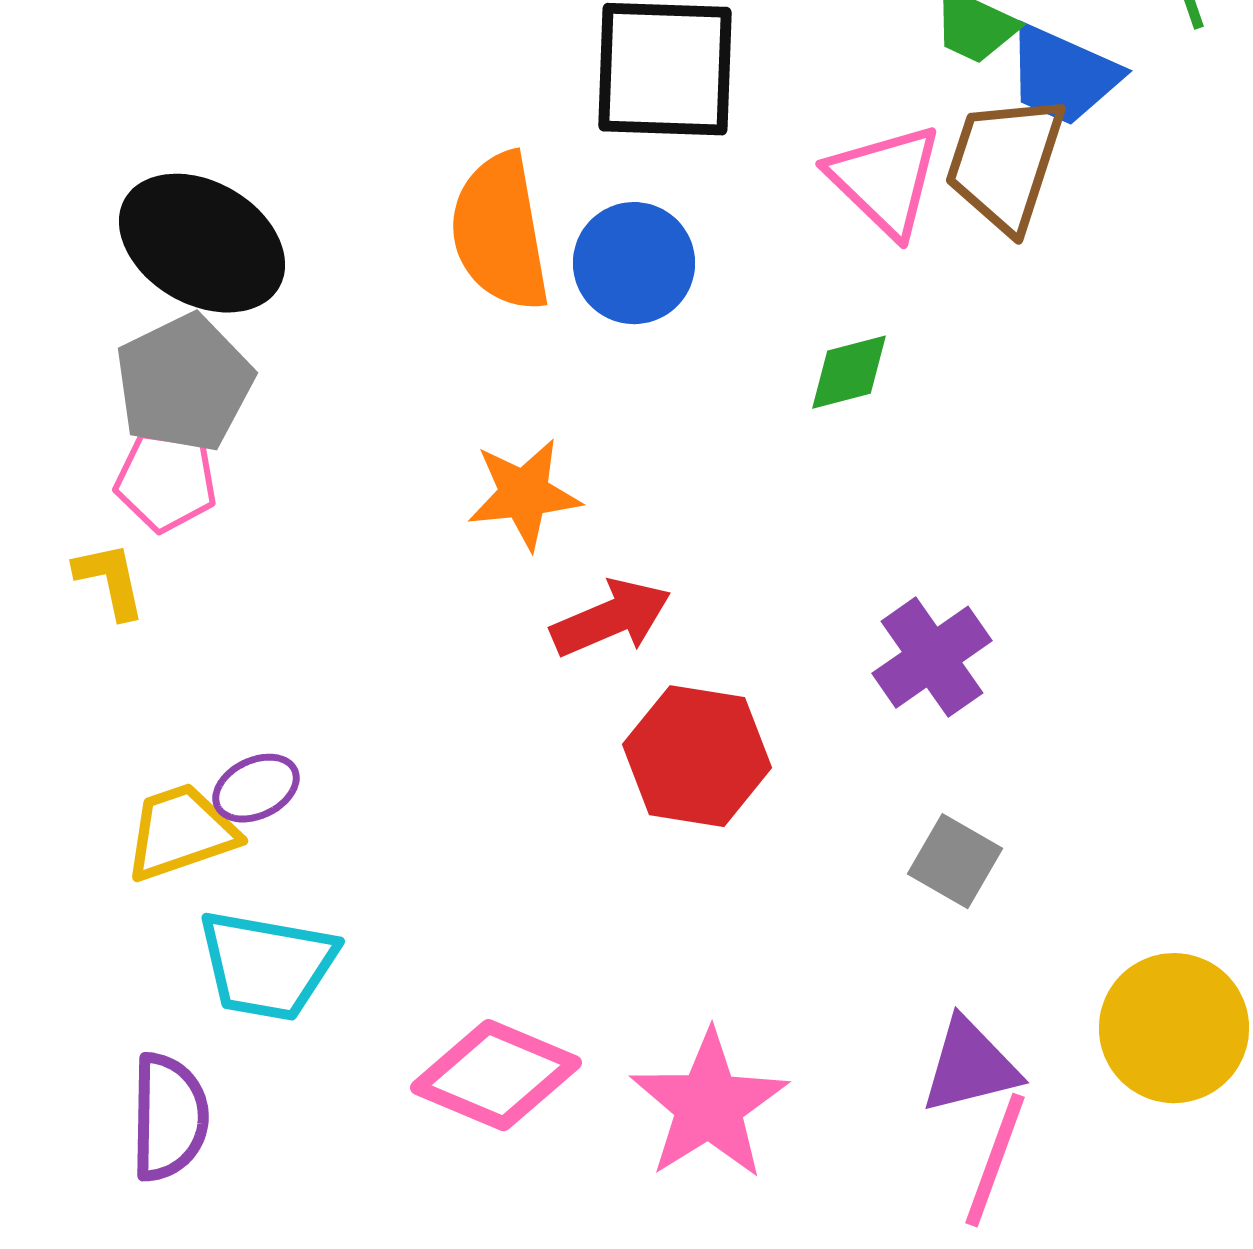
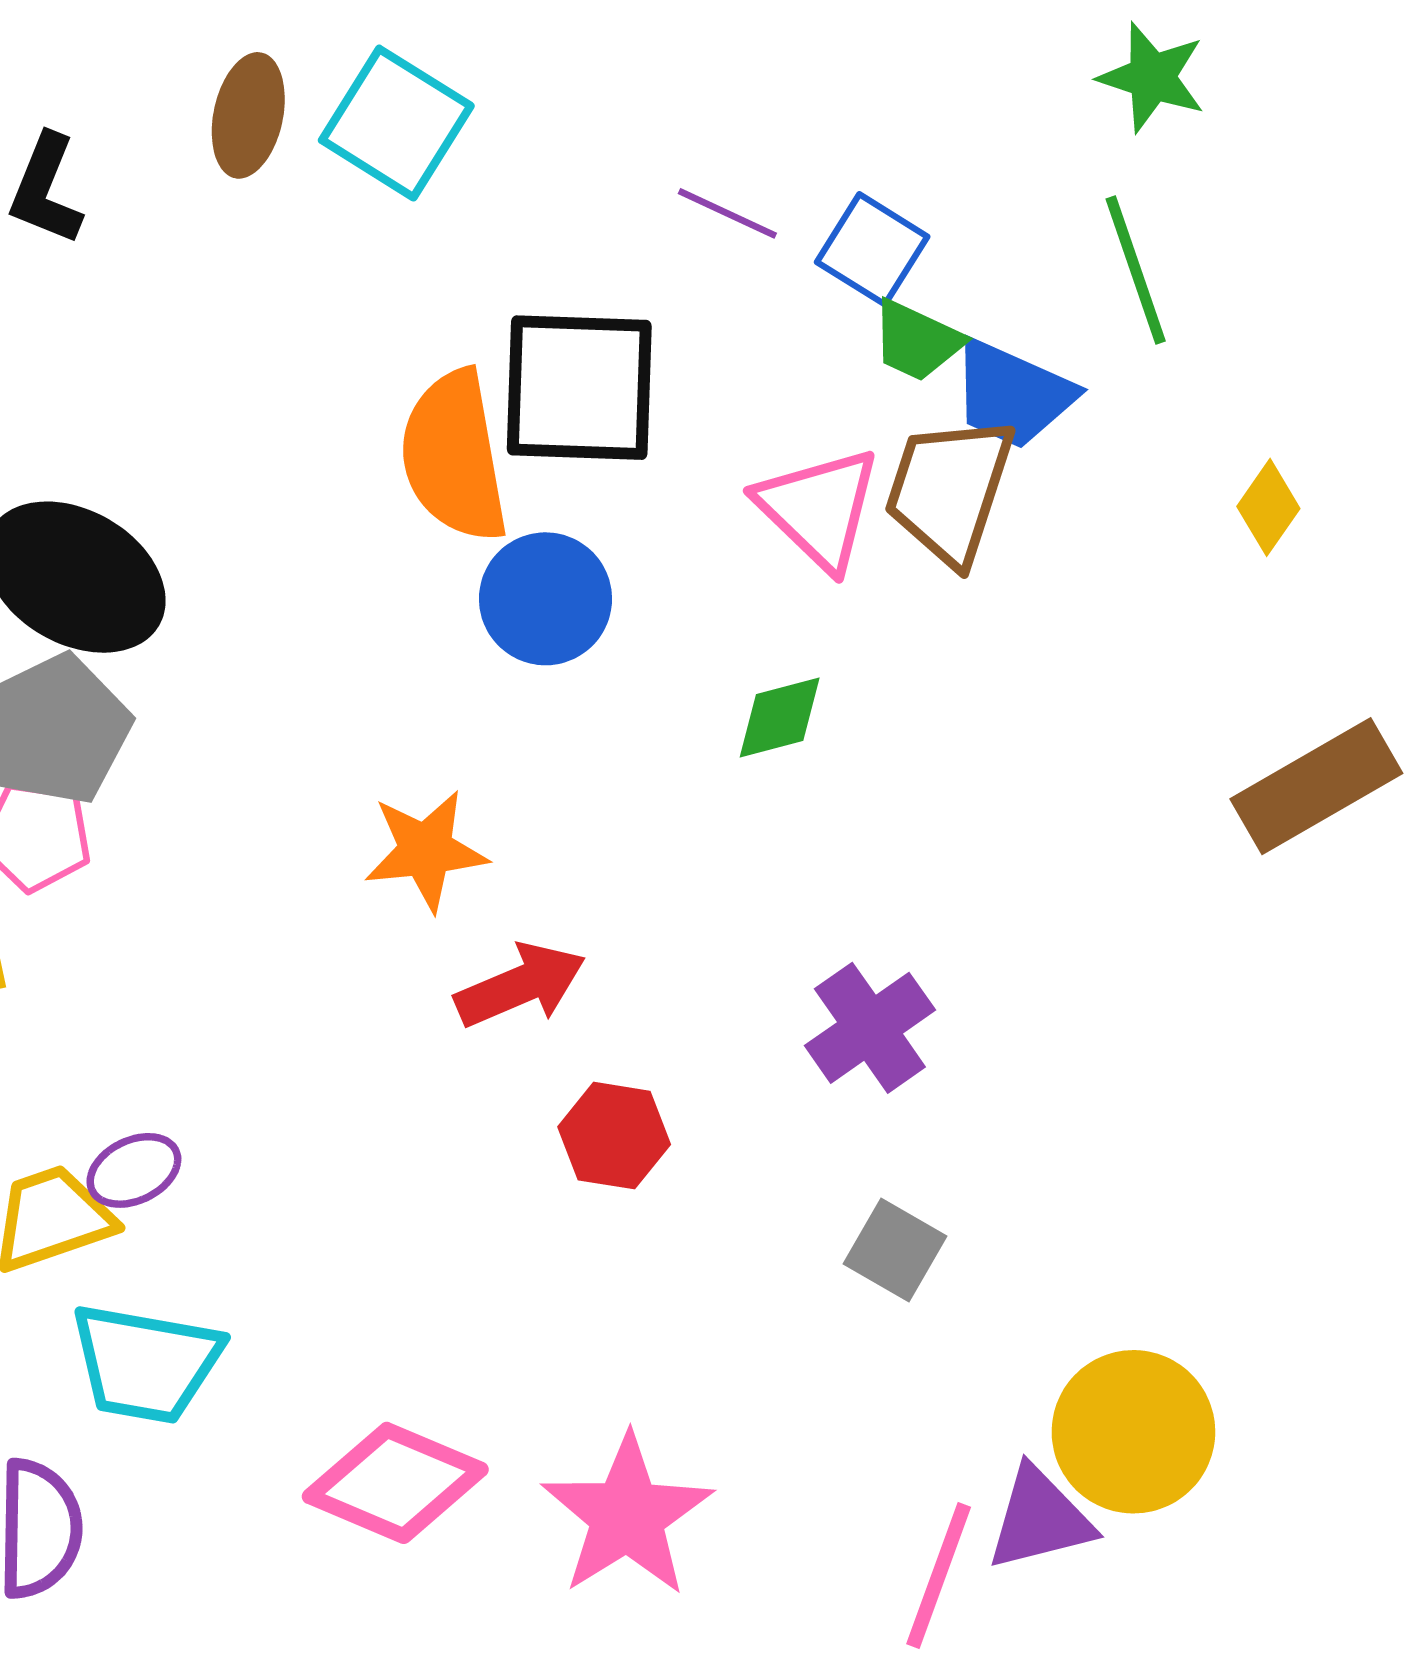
orange semicircle: (500, 232) -> (454, 456), moved
red hexagon: (697, 756) -> (614, 1136), size x0.7
purple triangle: (970, 1066) -> (1040, 1519), moved

